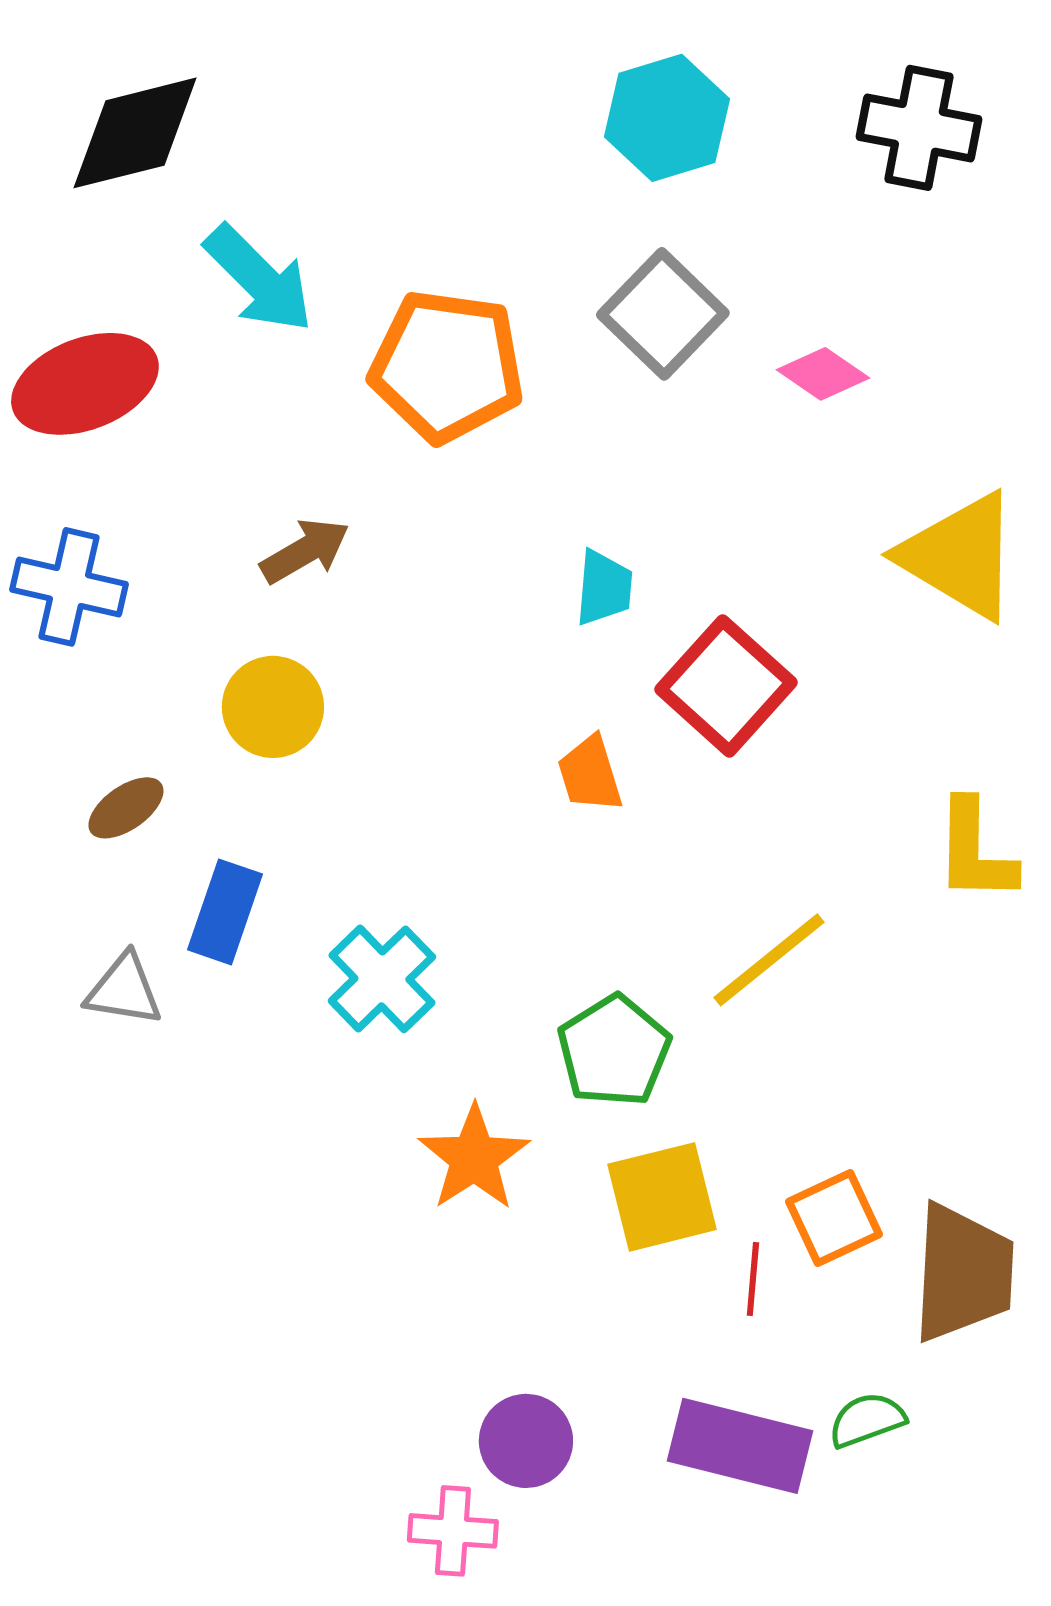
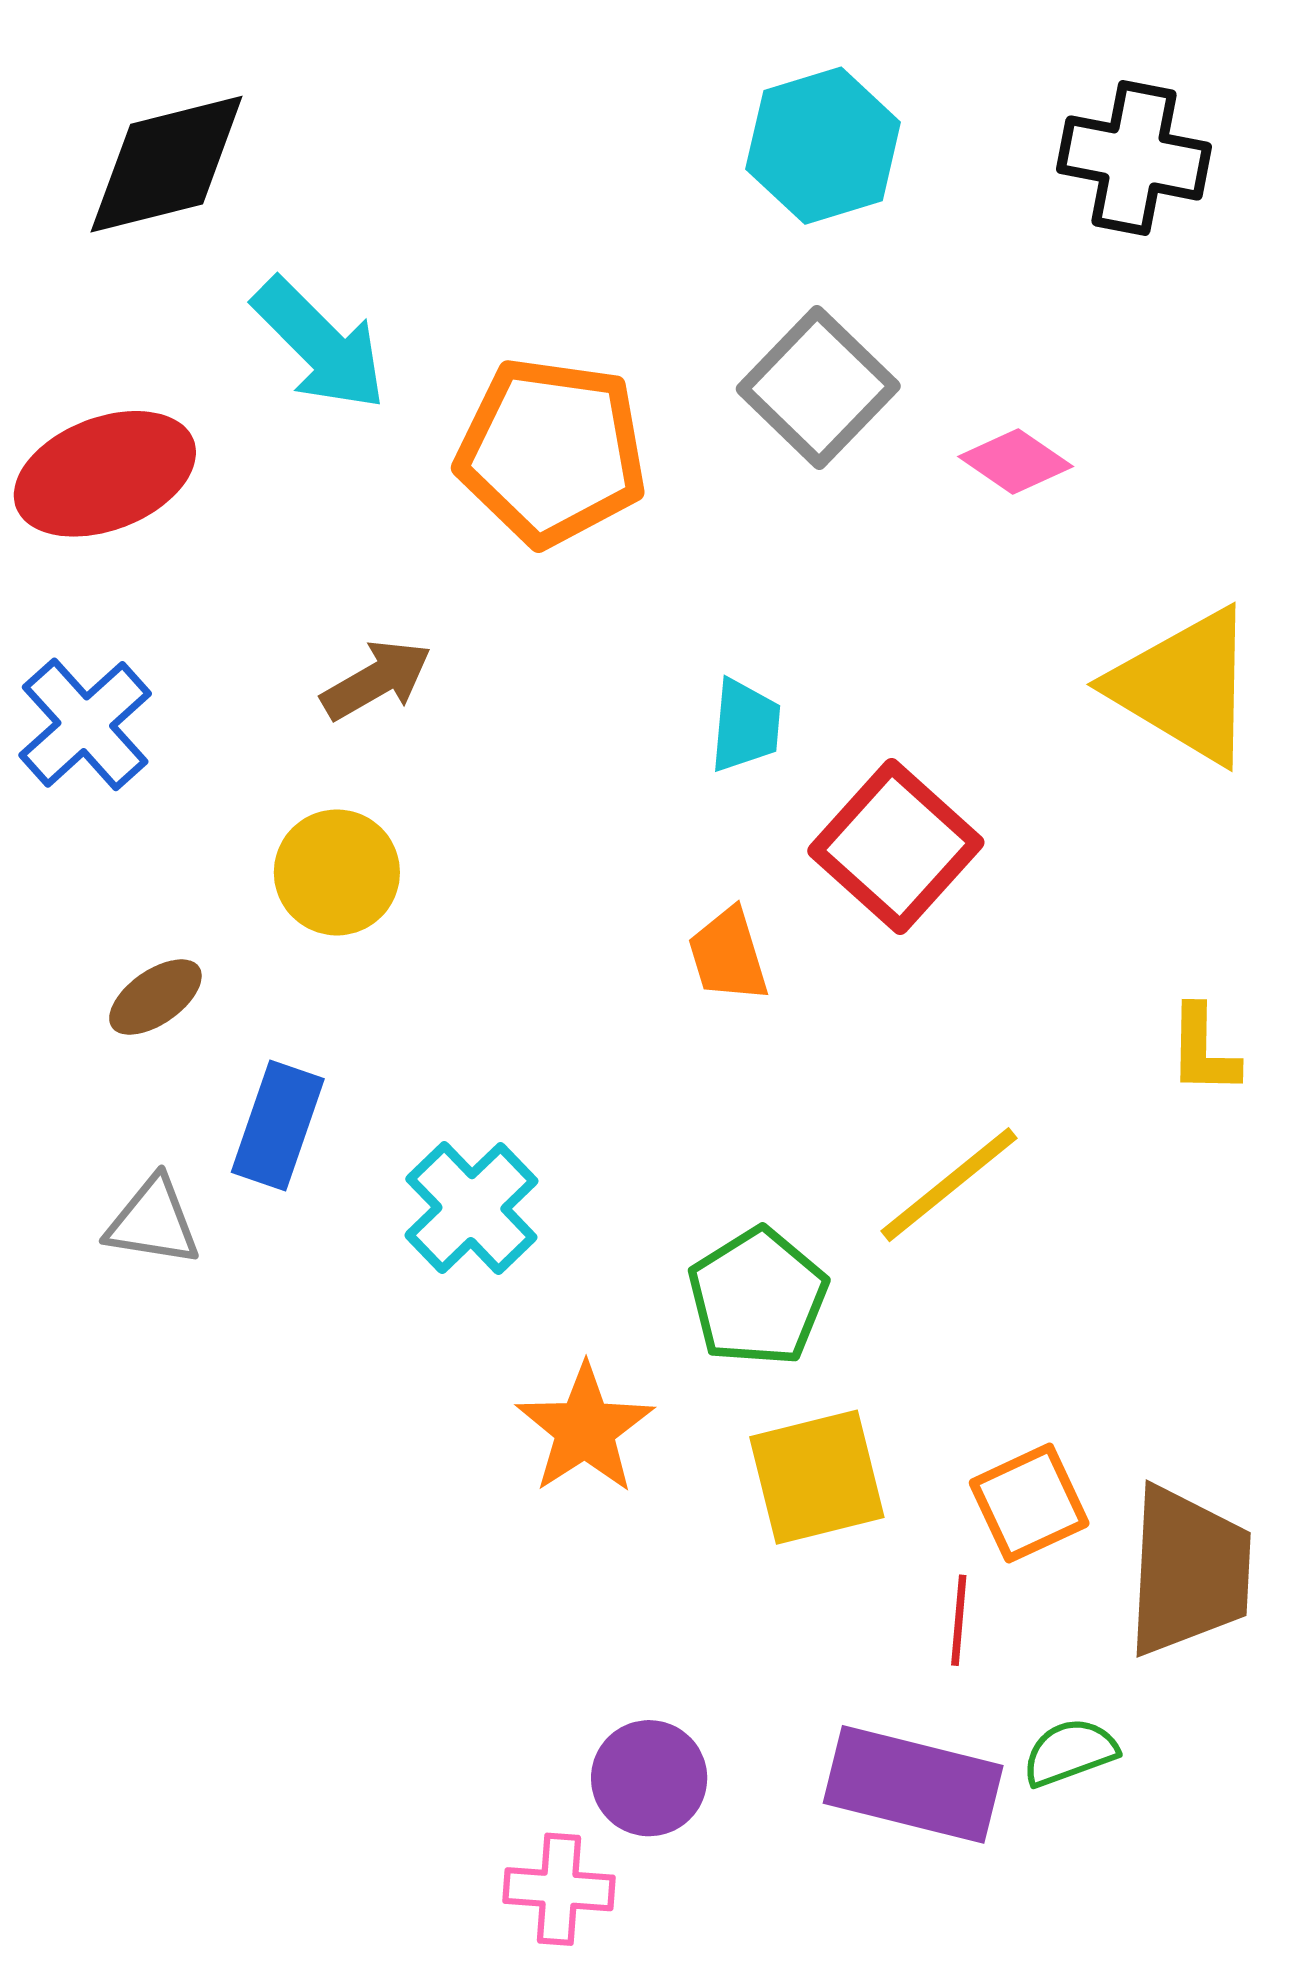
blue cross: (69, 587) -> (85, 724), turned 35
yellow L-shape: (975, 851) -> (1203, 1050), size x0.7
red line: (753, 1279) -> (959, 1620), moved

